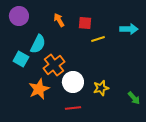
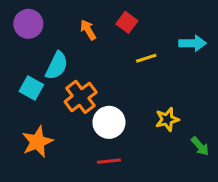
red square: (85, 23) -> (127, 22), moved, turned 32
yellow star: (101, 88) -> (167, 119), moved
orange star: (39, 89) -> (37, 142), moved

